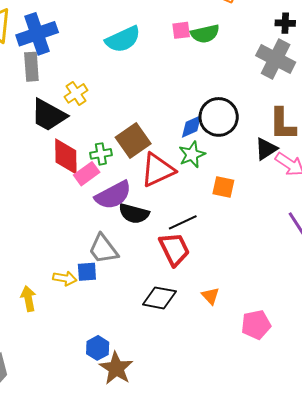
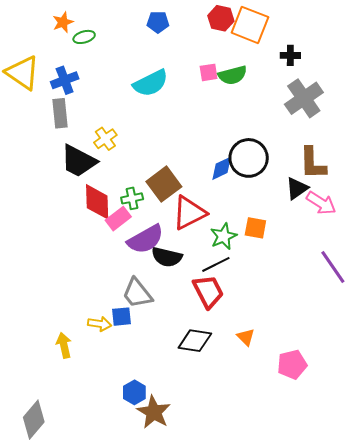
black cross: (285, 23) -> (290, 55), moved
blue cross: (37, 34) -> (65, 80), size x0.7
gray cross: (276, 59) -> (304, 98), turned 30
green star: (192, 155) -> (224, 236), moved

